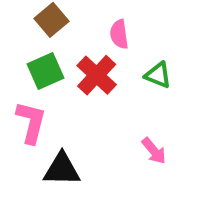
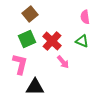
pink semicircle: (119, 34) -> (85, 17), moved
pink arrow: (154, 151) -> (63, 62), moved

